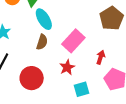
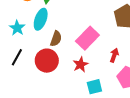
cyan ellipse: (44, 19) -> (41, 19), moved, turned 50
red circle: (32, 78) -> (47, 61), moved

